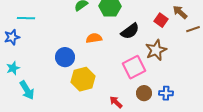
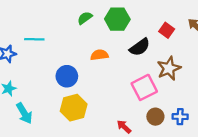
cyan line: (26, 18) -> (34, 39), moved
red square: (161, 20) -> (167, 30), moved
yellow hexagon: (83, 79) -> (74, 108), moved

